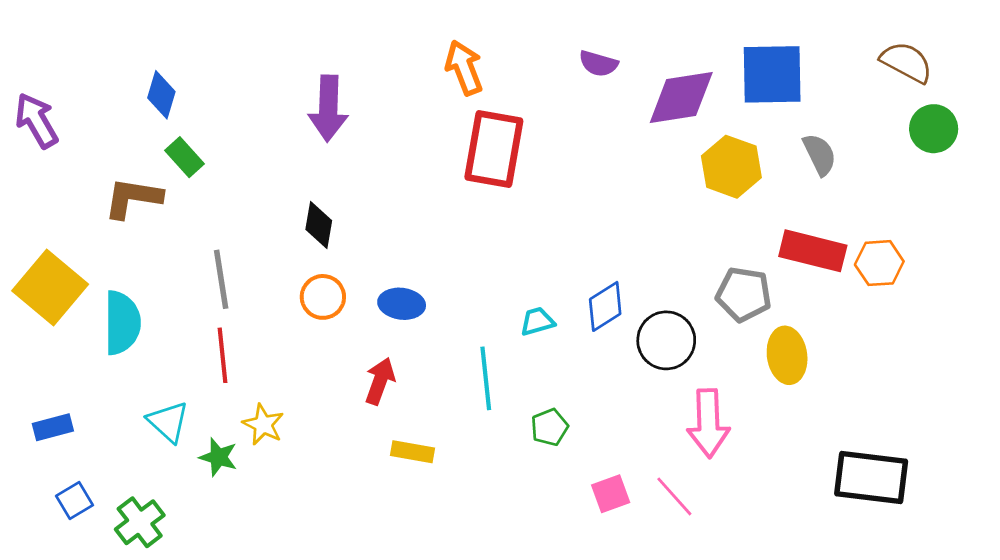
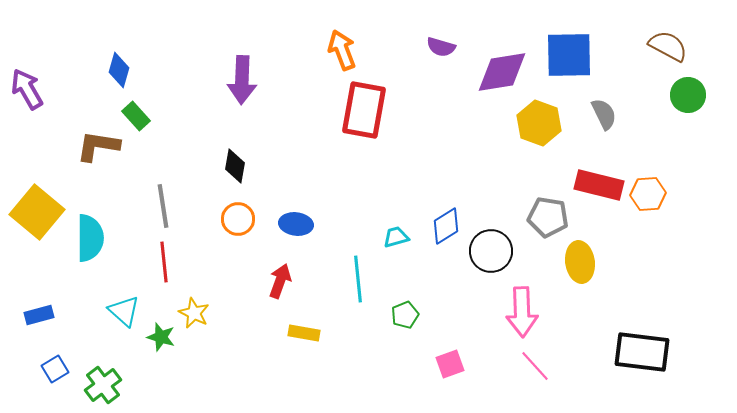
pink line: (674, 496) -> (535, 366), moved

